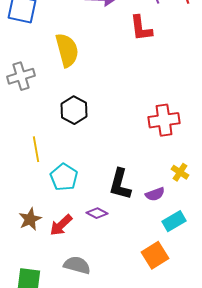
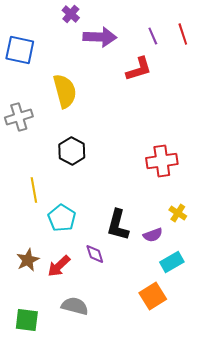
red L-shape: (141, 28) -> (139, 69), turned -100
purple diamond: (97, 213) -> (95, 254), turned 45

